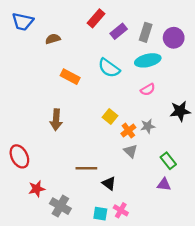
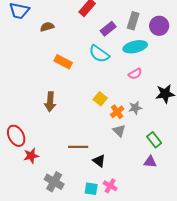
purple rectangle: (119, 31) -> (108, 29), moved
red star: (37, 189) -> (31, 156), moved

